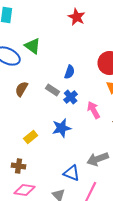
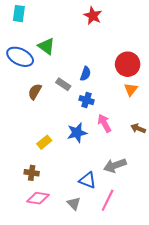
gray rectangle: (53, 90) -> (63, 84), moved
blue cross: (71, 97) -> (86, 100), turned -32
pink arrow: (94, 110) -> (104, 123), moved

